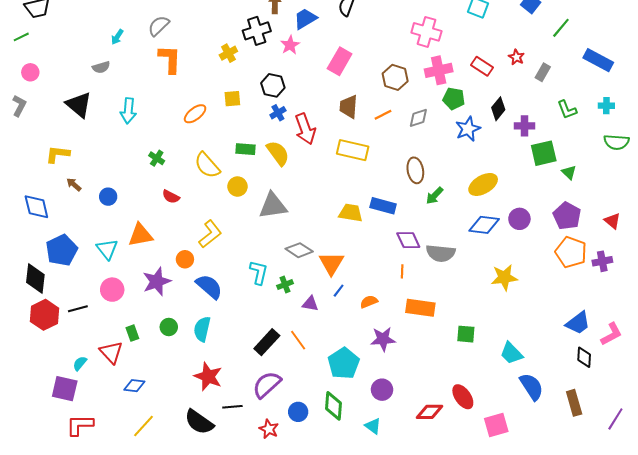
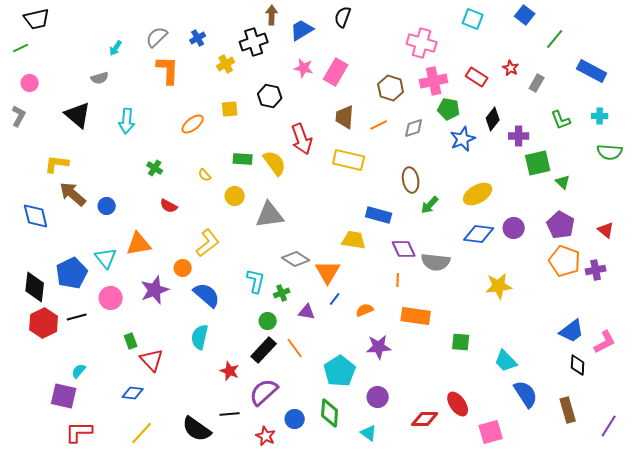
pink star: (290, 45) -> (304, 68), moved, turned -30
blue cross: (278, 113) -> (198, 38), moved
yellow semicircle: (207, 165) -> (205, 175), size x0.5
brown arrow: (74, 184) -> (73, 194), size x1.8
yellow trapezoid: (351, 213) -> (354, 240), moved
blue pentagon: (62, 250) -> (72, 273), moved
green circle: (169, 327) -> (268, 321), moved
red triangle: (111, 352) -> (152, 360), moved
red star: (208, 377) -> (230, 371), moved, size x0.7

